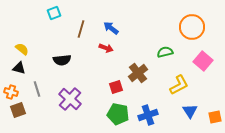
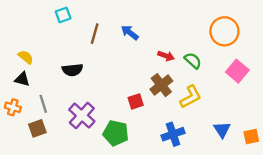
red arrow: (106, 48) -> (166, 56), moved
green semicircle: (165, 52) -> (193, 61), turned 56
yellow L-shape: (179, 85) -> (191, 97), moved
brown square: (18, 110) -> (37, 128), moved
green pentagon: (118, 114) -> (116, 133), moved

